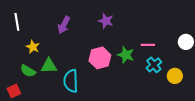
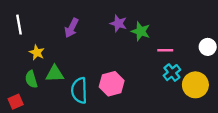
green star: (126, 55) -> (141, 31), moved
pink hexagon: (100, 58) -> (112, 84), moved
green semicircle: (28, 71) -> (31, 79), turned 42
yellow circle: (175, 76) -> (195, 85), size x1.5

